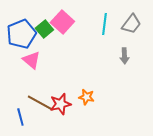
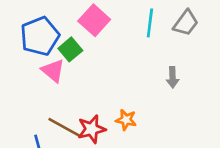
green square: (44, 29) -> (70, 49), moved
gray arrow: (124, 56) -> (172, 77), moved

